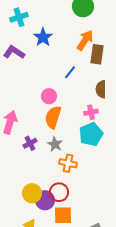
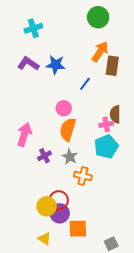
blue star: (43, 37) -> (56, 65), moved, turned -30
brown semicircle: (101, 89) -> (115, 114), moved
red circle: (59, 192) -> (59, 200), moved

